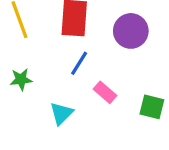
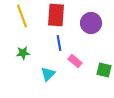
blue line: (79, 63) -> (59, 43), turned -42

